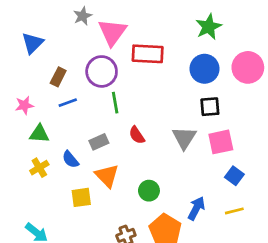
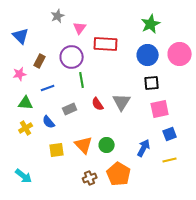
pink triangle: (112, 32) -> (80, 28), size x0.6
blue triangle: (33, 43) -> (21, 36), turned -30
blue line: (68, 103) -> (48, 88), moved
pink star: (24, 105) -> (20, 74), moved
gray triangle: (184, 138) -> (122, 102), moved
orange triangle: (107, 176) -> (84, 145), moved
blue square: (234, 176) -> (170, 134), turned 32
blue arrow: (196, 208) -> (144, 148), moved

